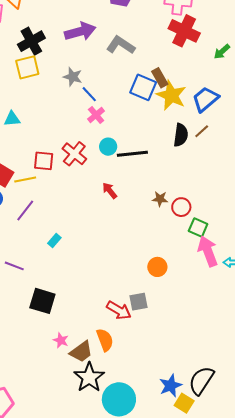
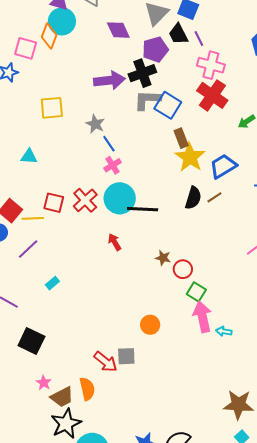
black cross: (31, 41) -> (142, 73), moved
gray L-shape: (121, 45) -> (147, 100), turned -40
blue square: (143, 87) -> (168, 105), moved
cyan circle: (108, 147) -> (120, 198), size x1.8

